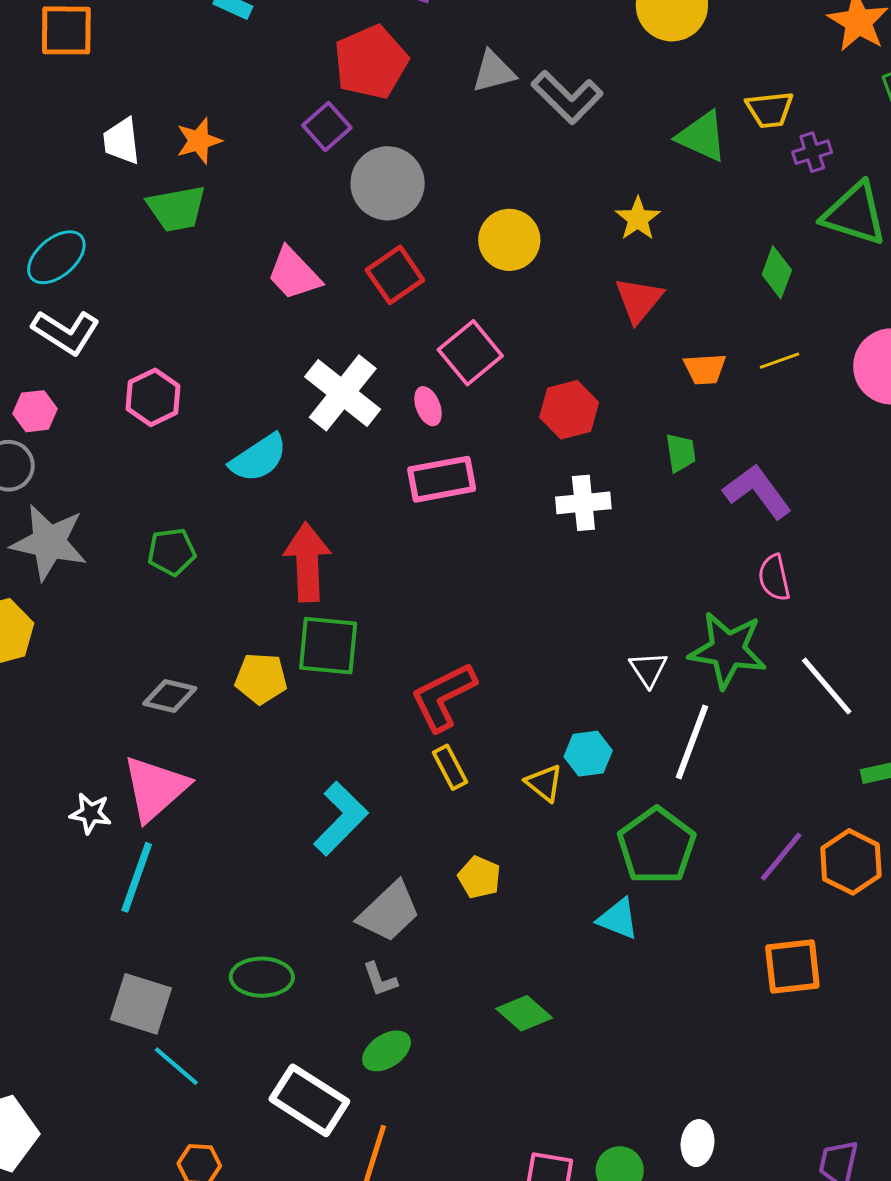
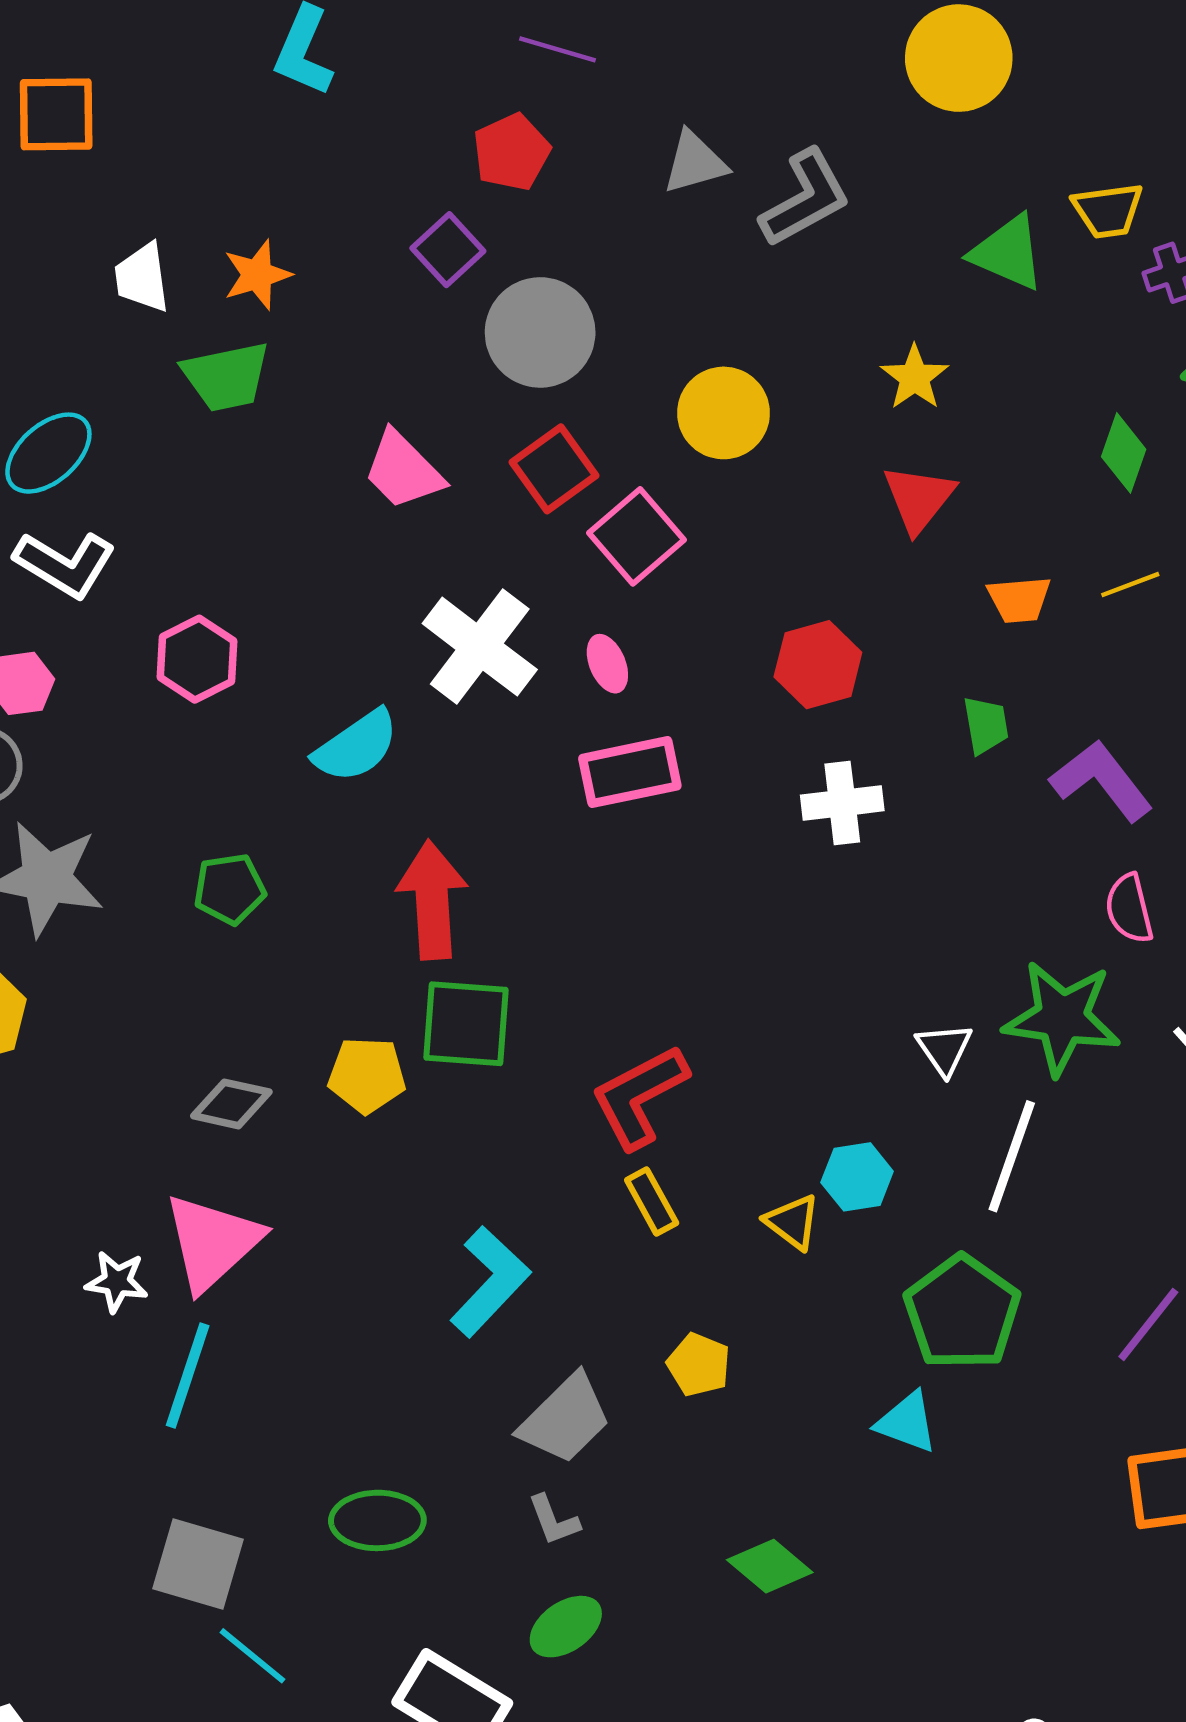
red pentagon: (371, 62) -> (511, 152), size x0.7
gray L-shape: (567, 97) -> (805, 198), turned -72
pink square: (470, 353) -> (636, 536), moved

